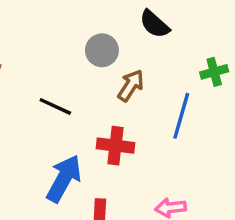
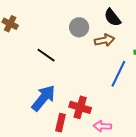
brown arrow: (131, 85) -> (105, 40), moved, turned 36
red cross: (116, 146) -> (80, 107), moved

